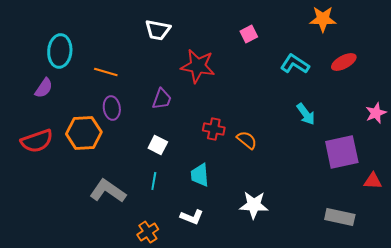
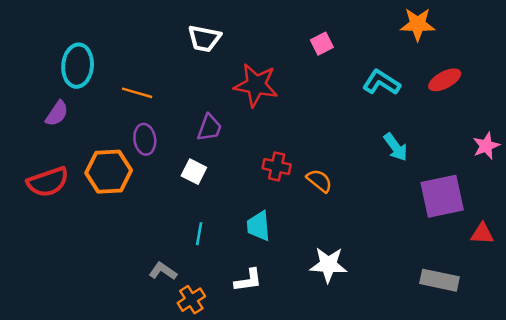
white square: (158, 145) -> (194, 172), moved
gray L-shape: (108, 191) -> (163, 271), moved, size x0.6
white L-shape: (192, 217) -> (248, 280), turned -30

